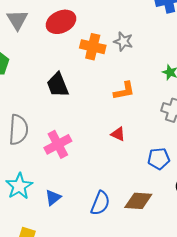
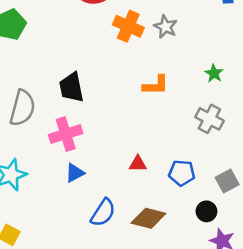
black trapezoid: (58, 85) -> (71, 87), moved
red triangle: (118, 134) -> (138, 164), moved, turned -35
blue triangle: (53, 198) -> (75, 173), moved

